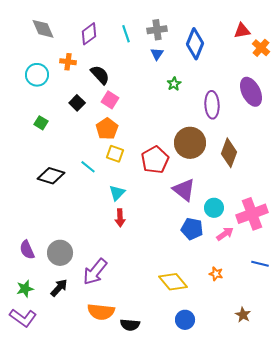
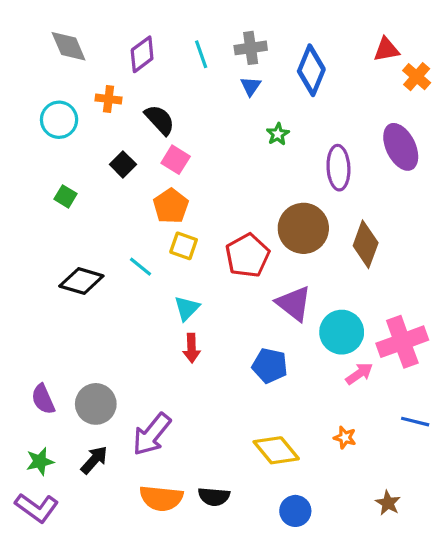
cyan circle: (214, 208) -> (342, 332), size x1.4
blue pentagon: (192, 229) -> (270, 366), moved
black semicircle: (130, 325) -> (214, 497), moved

